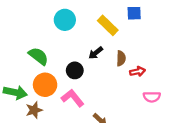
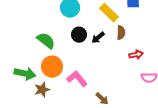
brown semicircle: (121, 58) -> (121, 33), moved
black circle: (75, 70) -> (79, 35), moved

